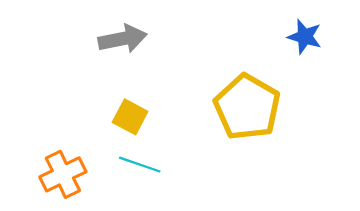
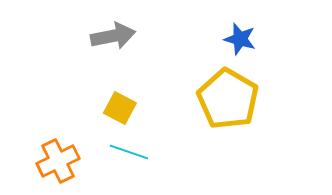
blue star: (305, 37) -> (240, 39), moved

